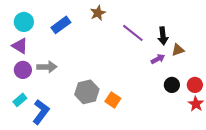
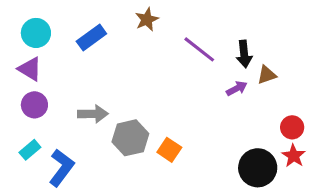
gray arrow: (47, 67) -> (93, 114), moved
black circle: (172, 85) -> (258, 168), moved, size x1.6

